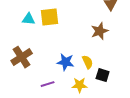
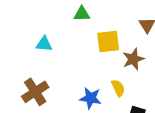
yellow square: (50, 17) -> (108, 41), moved
yellow semicircle: (88, 62) -> (118, 88), moved

